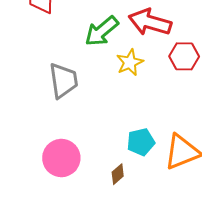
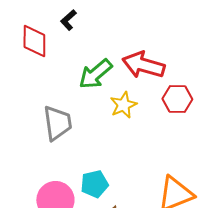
cyan pentagon: (141, 142) -> (94, 184), moved

